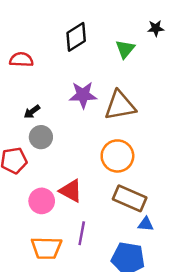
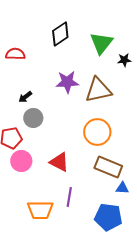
black star: (156, 28) -> (124, 60), moved
green triangle: (125, 49) -> (101, 43), size x1.4
pink circle: (42, 201) -> (21, 161), moved

